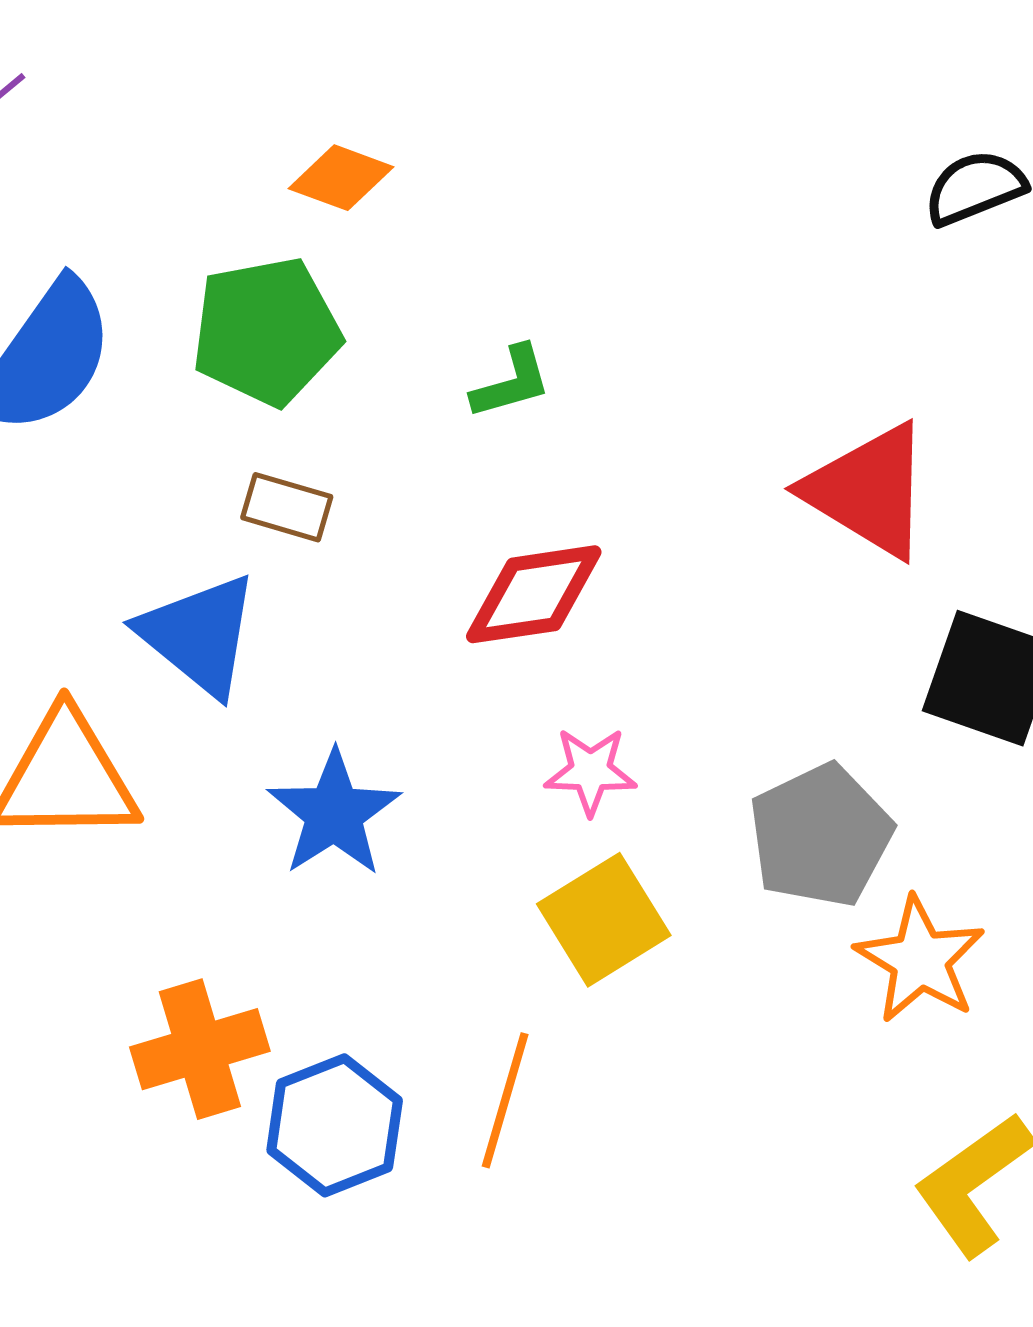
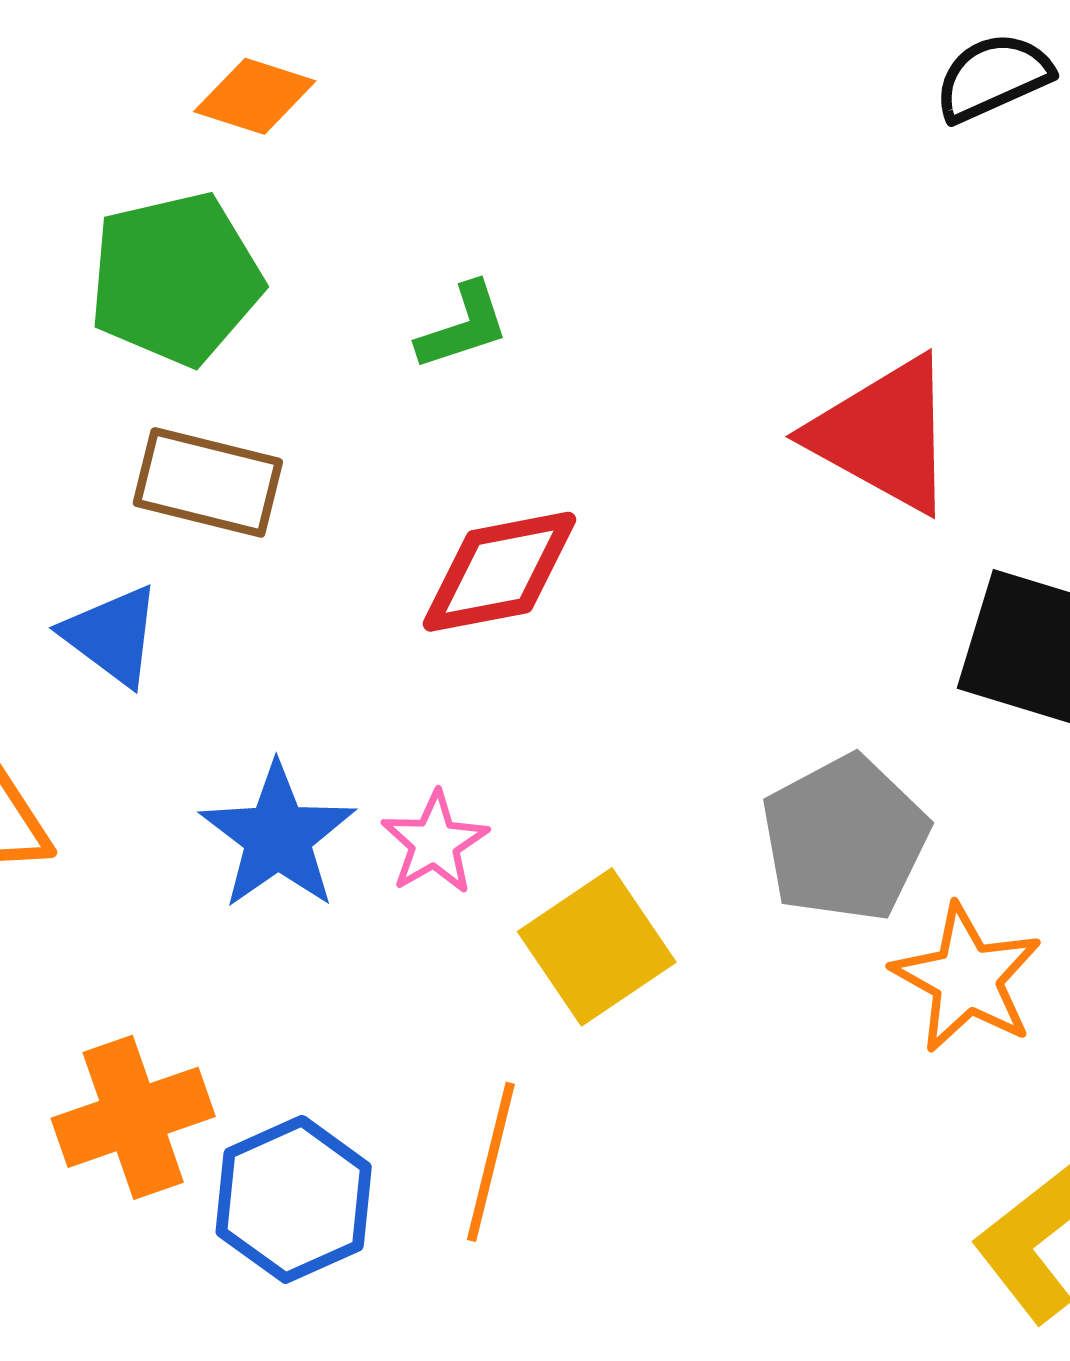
brown rectangle: (287, 507) -> (208, 482), size x1.4
blue triangle: (199, 635) -> (112, 635), size x0.7
pink star: (590, 771) -> (435, 843), moved, turned -30

